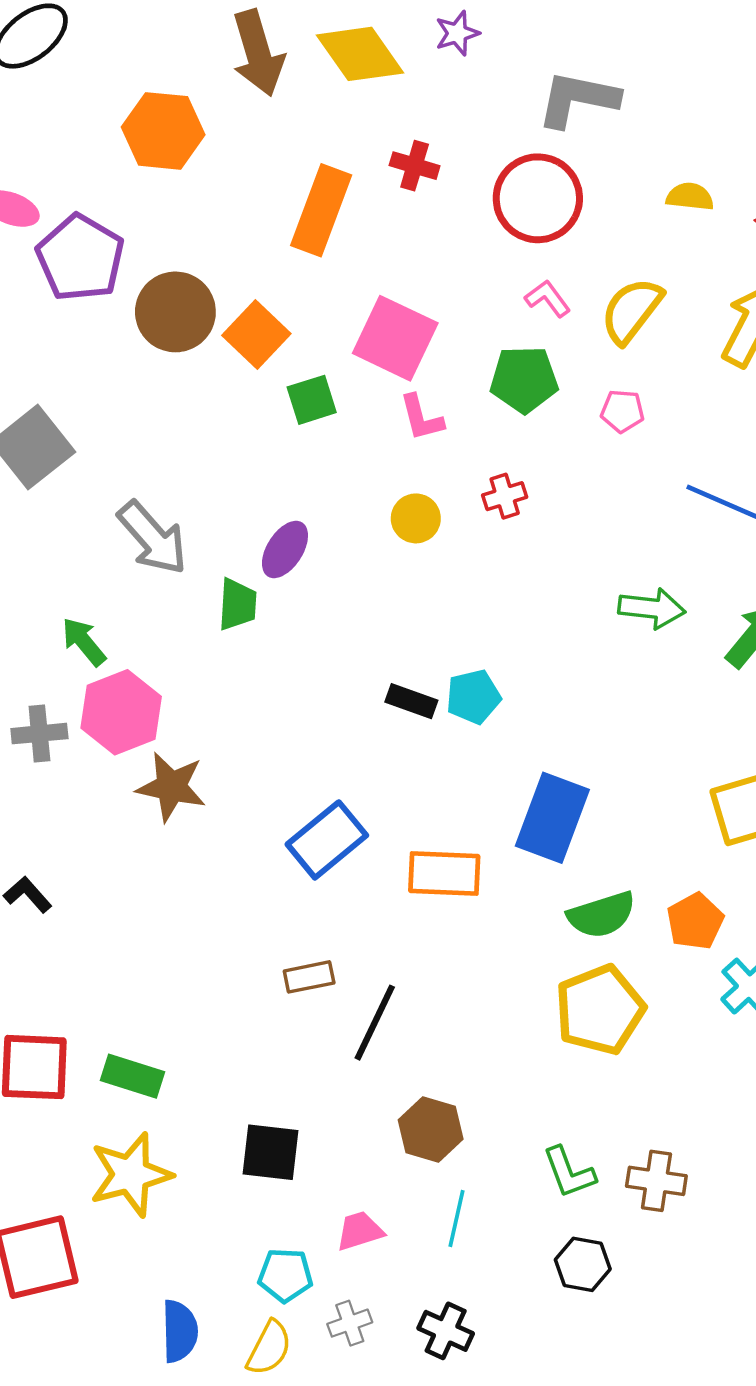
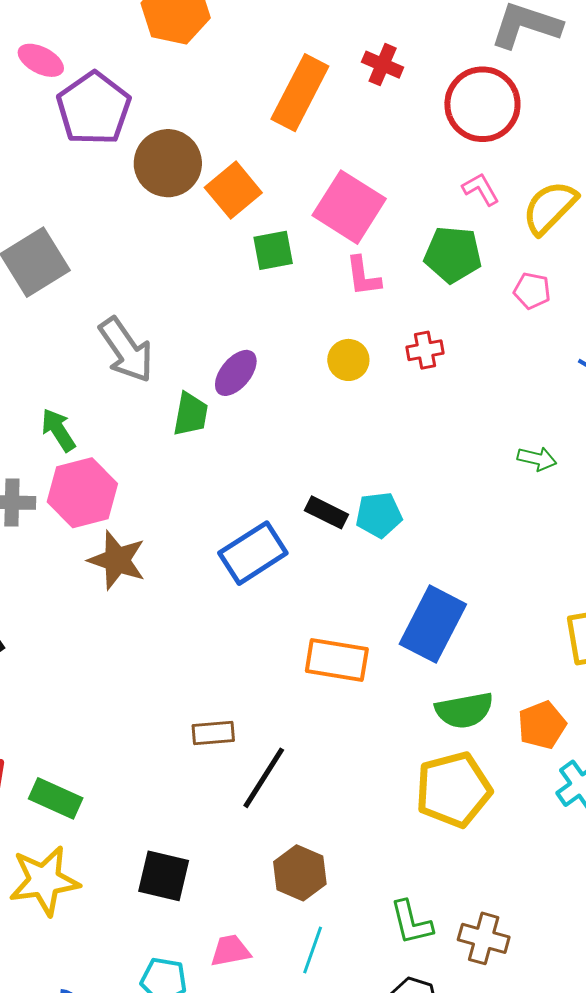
green arrow: (652, 608) -> (537, 459), size x0.7
blue rectangle: (327, 840) -> (253, 553), moved

